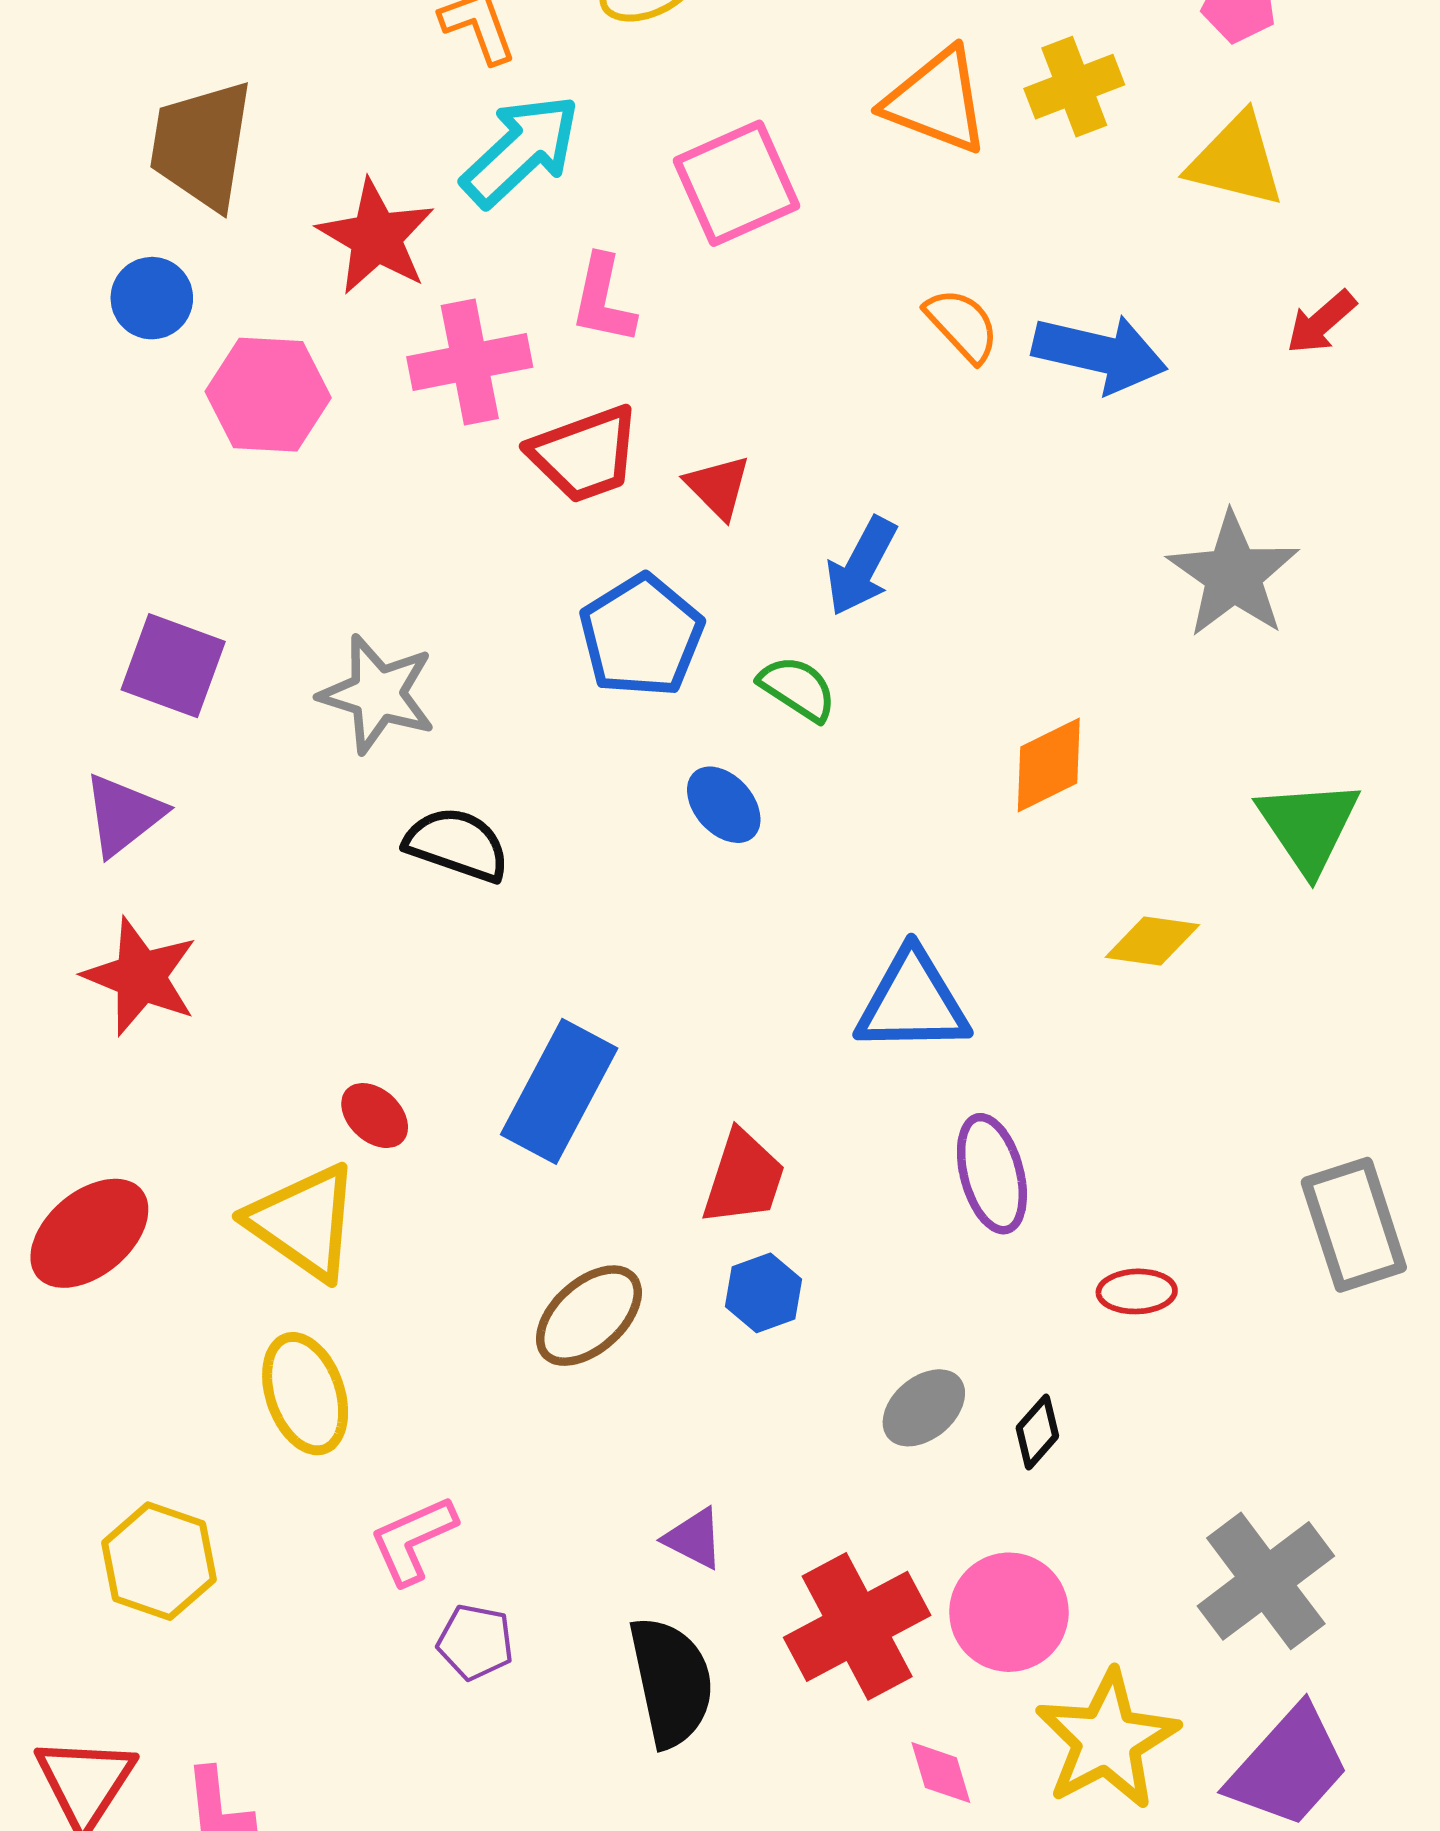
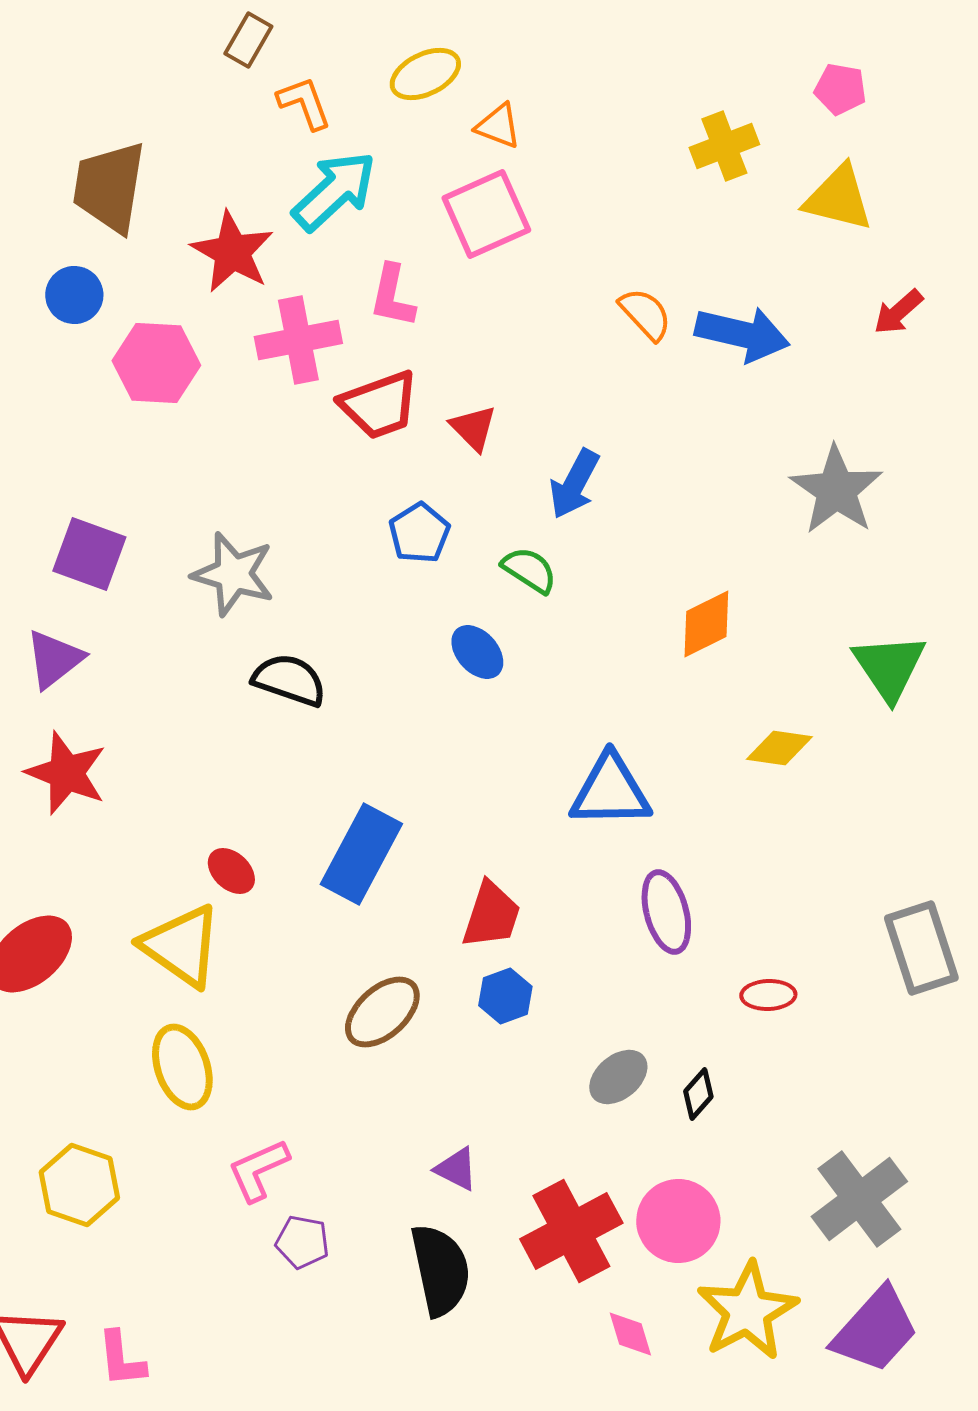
orange triangle: (937, 101) -> (498, 126), moved, size x0.6
blue pentagon: (641, 636) -> (419, 533), size x0.7

